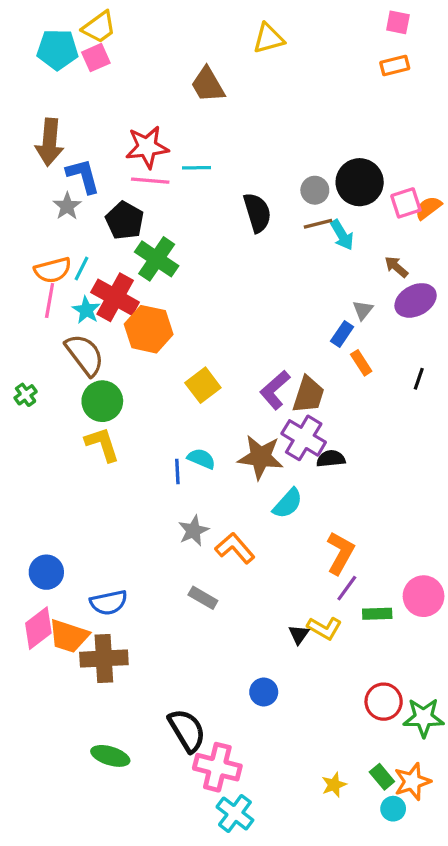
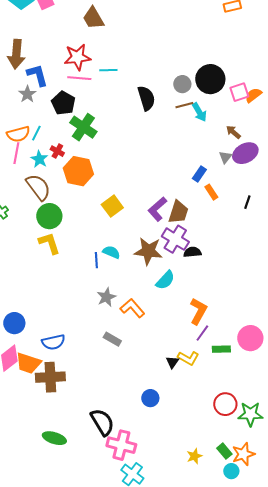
brown trapezoid: (208, 85) -> (93, 18), moved
red cross: (115, 297) -> (57, 151), size x0.5
gray triangle: (363, 310) -> (225, 157), moved

